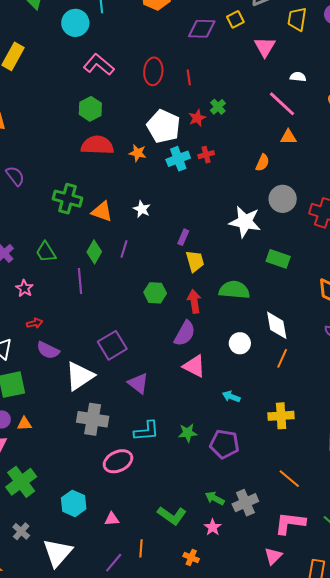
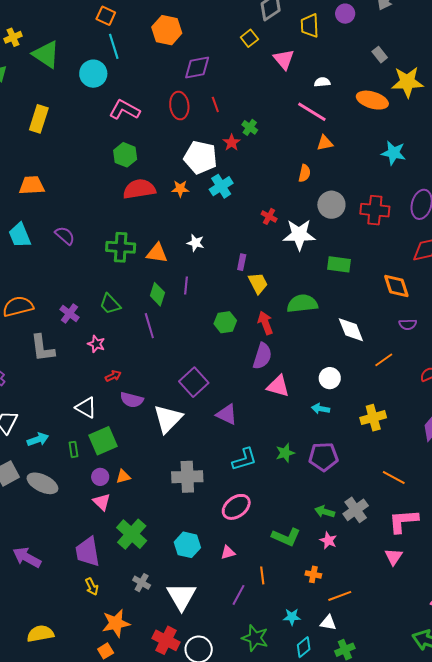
purple diamond: (202, 29) -> (197, 67), moved
red cross: (206, 155) -> (269, 216), moved, turned -35
white circle: (240, 343) -> (330, 378), moved
orange line: (282, 358) -> (384, 360), moved, turned 42
gray cross: (93, 419) -> (187, 477), moved
pink ellipse: (118, 461) -> (236, 507), moved

